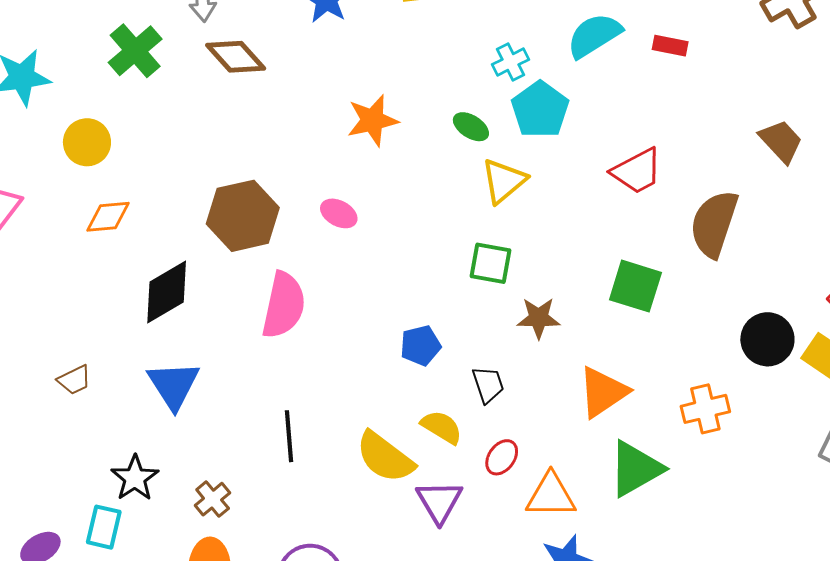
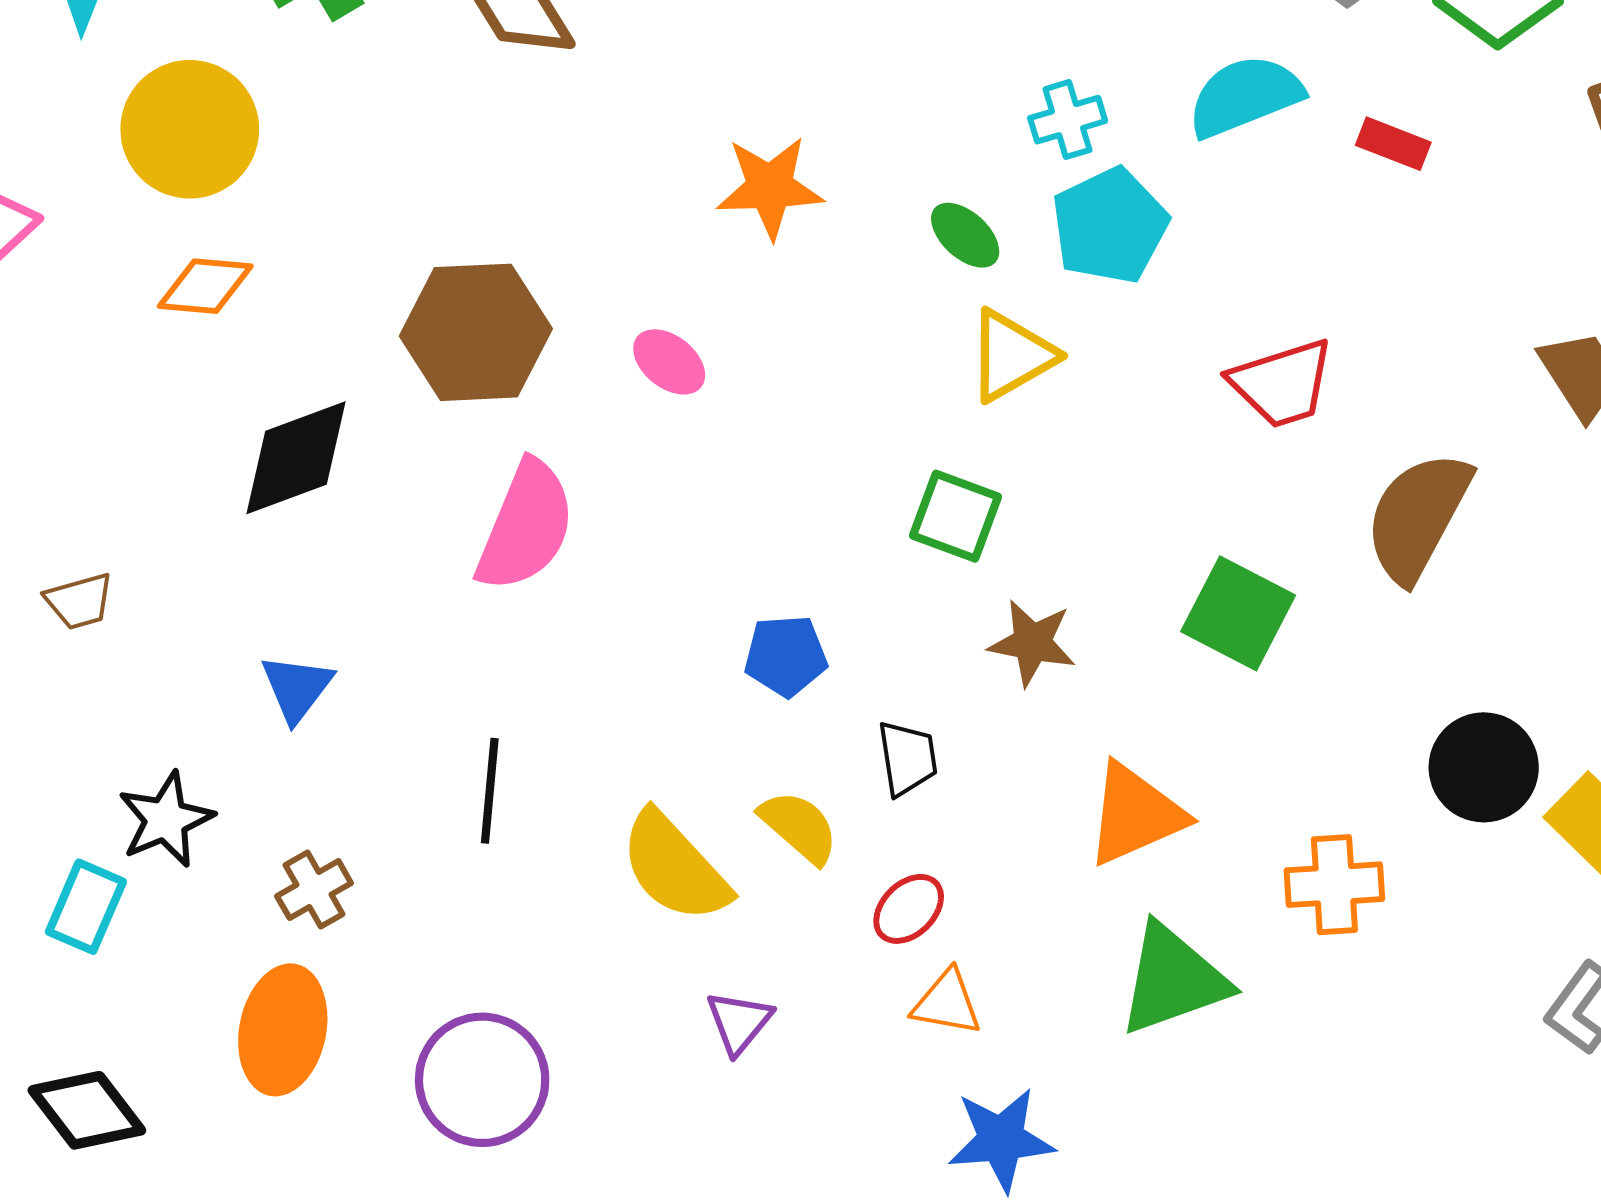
yellow circle: (87, 142) -> (190, 129), size x1.4
blue triangle: (174, 385) -> (297, 688), moved, size x0.7
orange triangle: (551, 495) -> (947, 1003), moved, size x0.7
purple triangle: (439, 502) -> (739, 1022), moved, size x0.7

